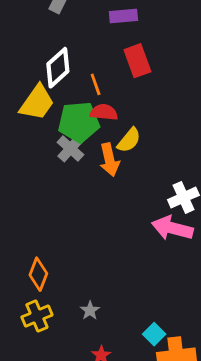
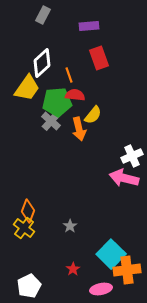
gray star: (90, 310) -> (70, 226), moved
yellow cross: (37, 316) -> (24, 228), moved, turned -30
cyan square: (154, 334) -> (111, 254), size x1.8

